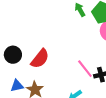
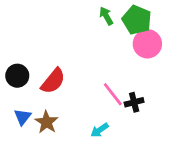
blue triangle: (17, 86) -> (23, 117), turned -40

